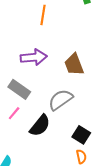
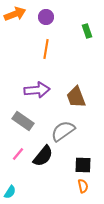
pink line: (14, 113) -> (18, 154), moved
black square: (81, 135) -> (83, 165), turned -30

